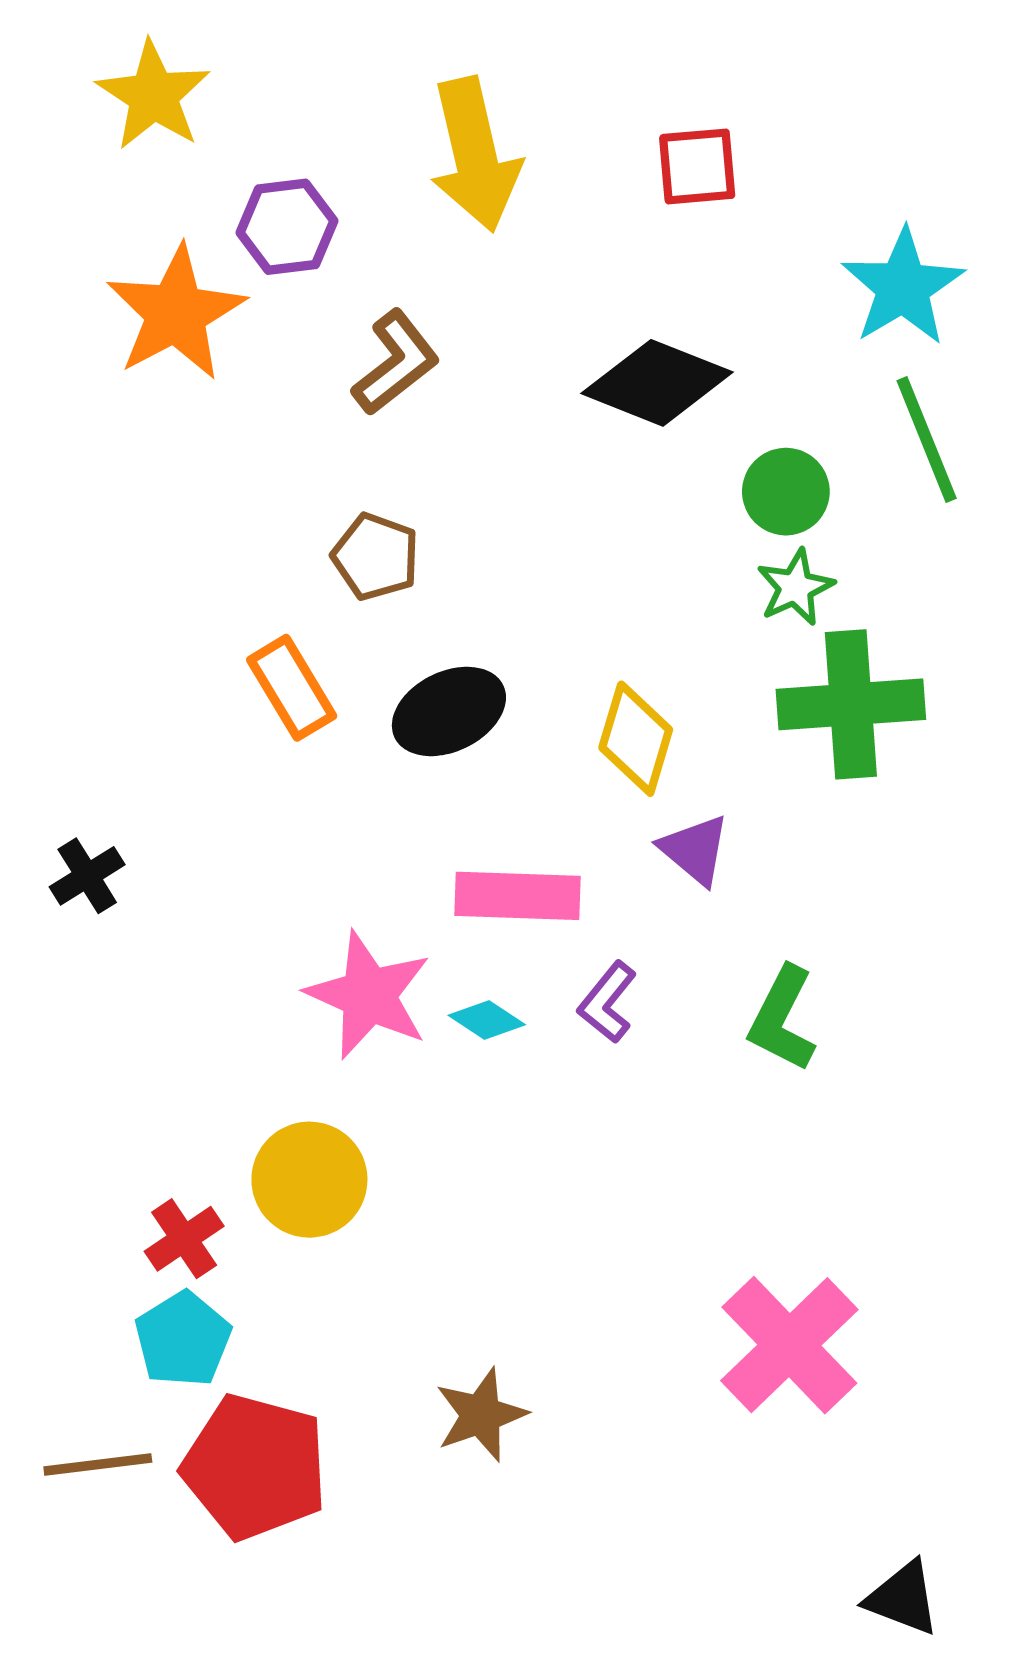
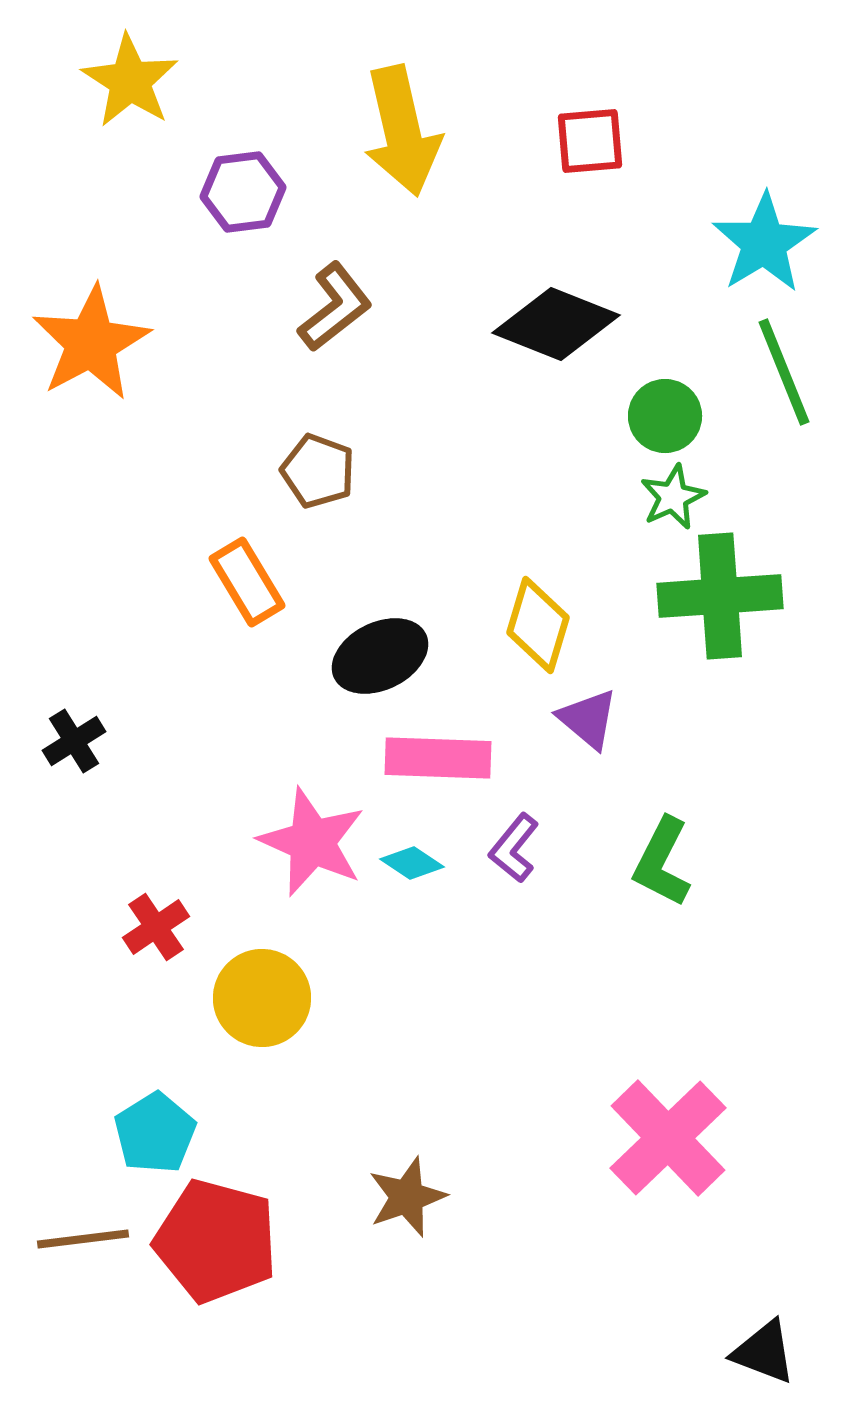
orange star: (176, 313) -> (91, 343), moved
black ellipse: (449, 711) -> (380, 656), moved
red cross: (184, 1239) -> (156, 927), moved

